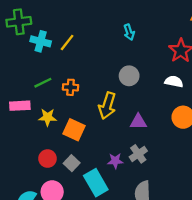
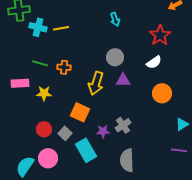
yellow line: (67, 43) -> (61, 28), turned 42
white semicircle: (174, 82) -> (154, 62), turned 133
green line: (43, 83) -> (40, 63), turned 42
purple triangle: (138, 122) -> (123, 80), moved
orange square: (74, 130) -> (80, 112), moved

